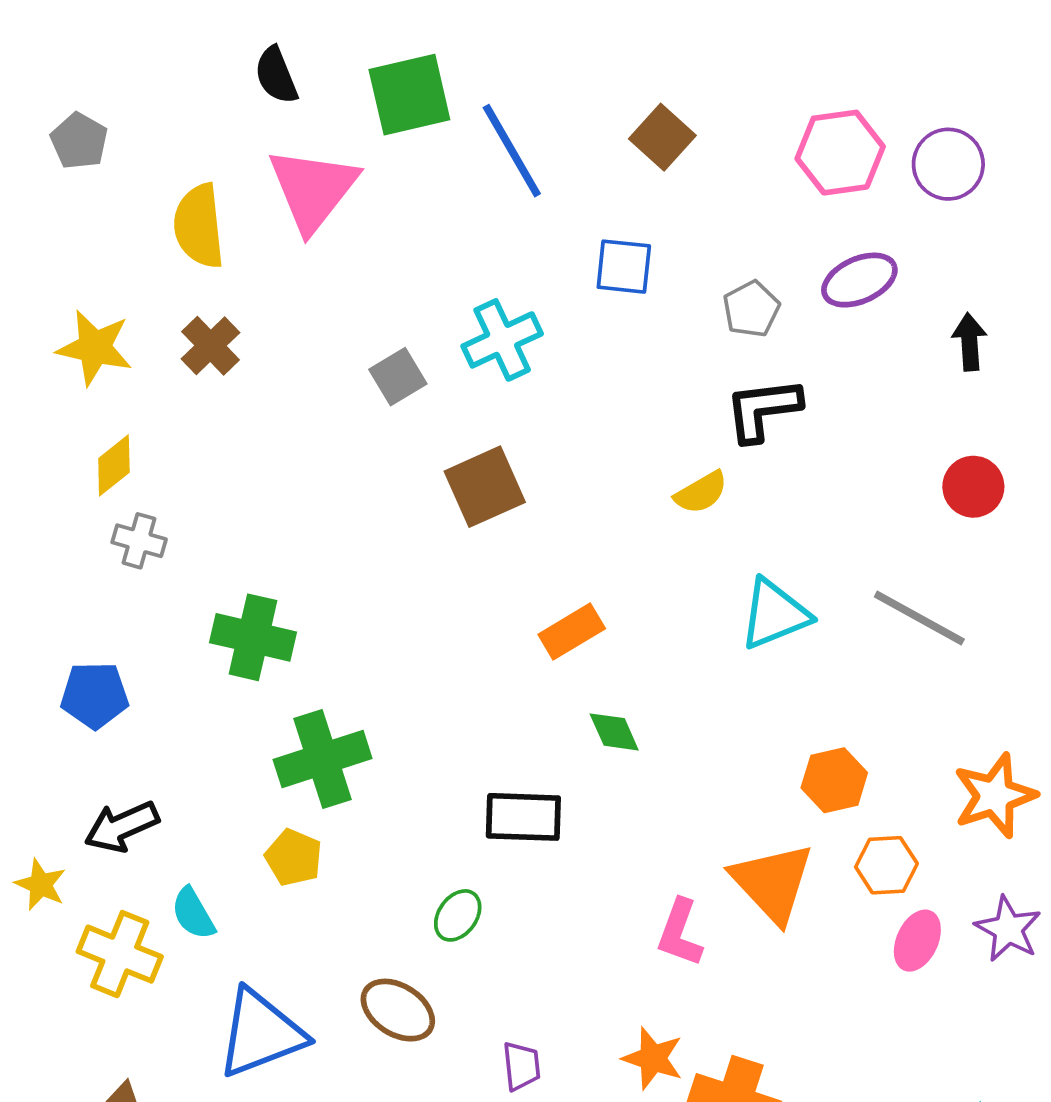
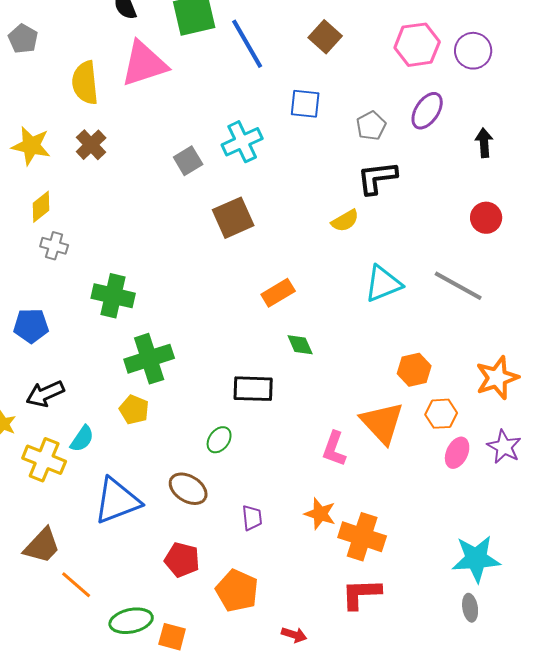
pink triangle: (313, 189) -> (144, 64), turned 34
purple ellipse: (859, 280) -> (427, 111), turned -33
cyan semicircle: (193, 914) -> (82, 439), turned -116

